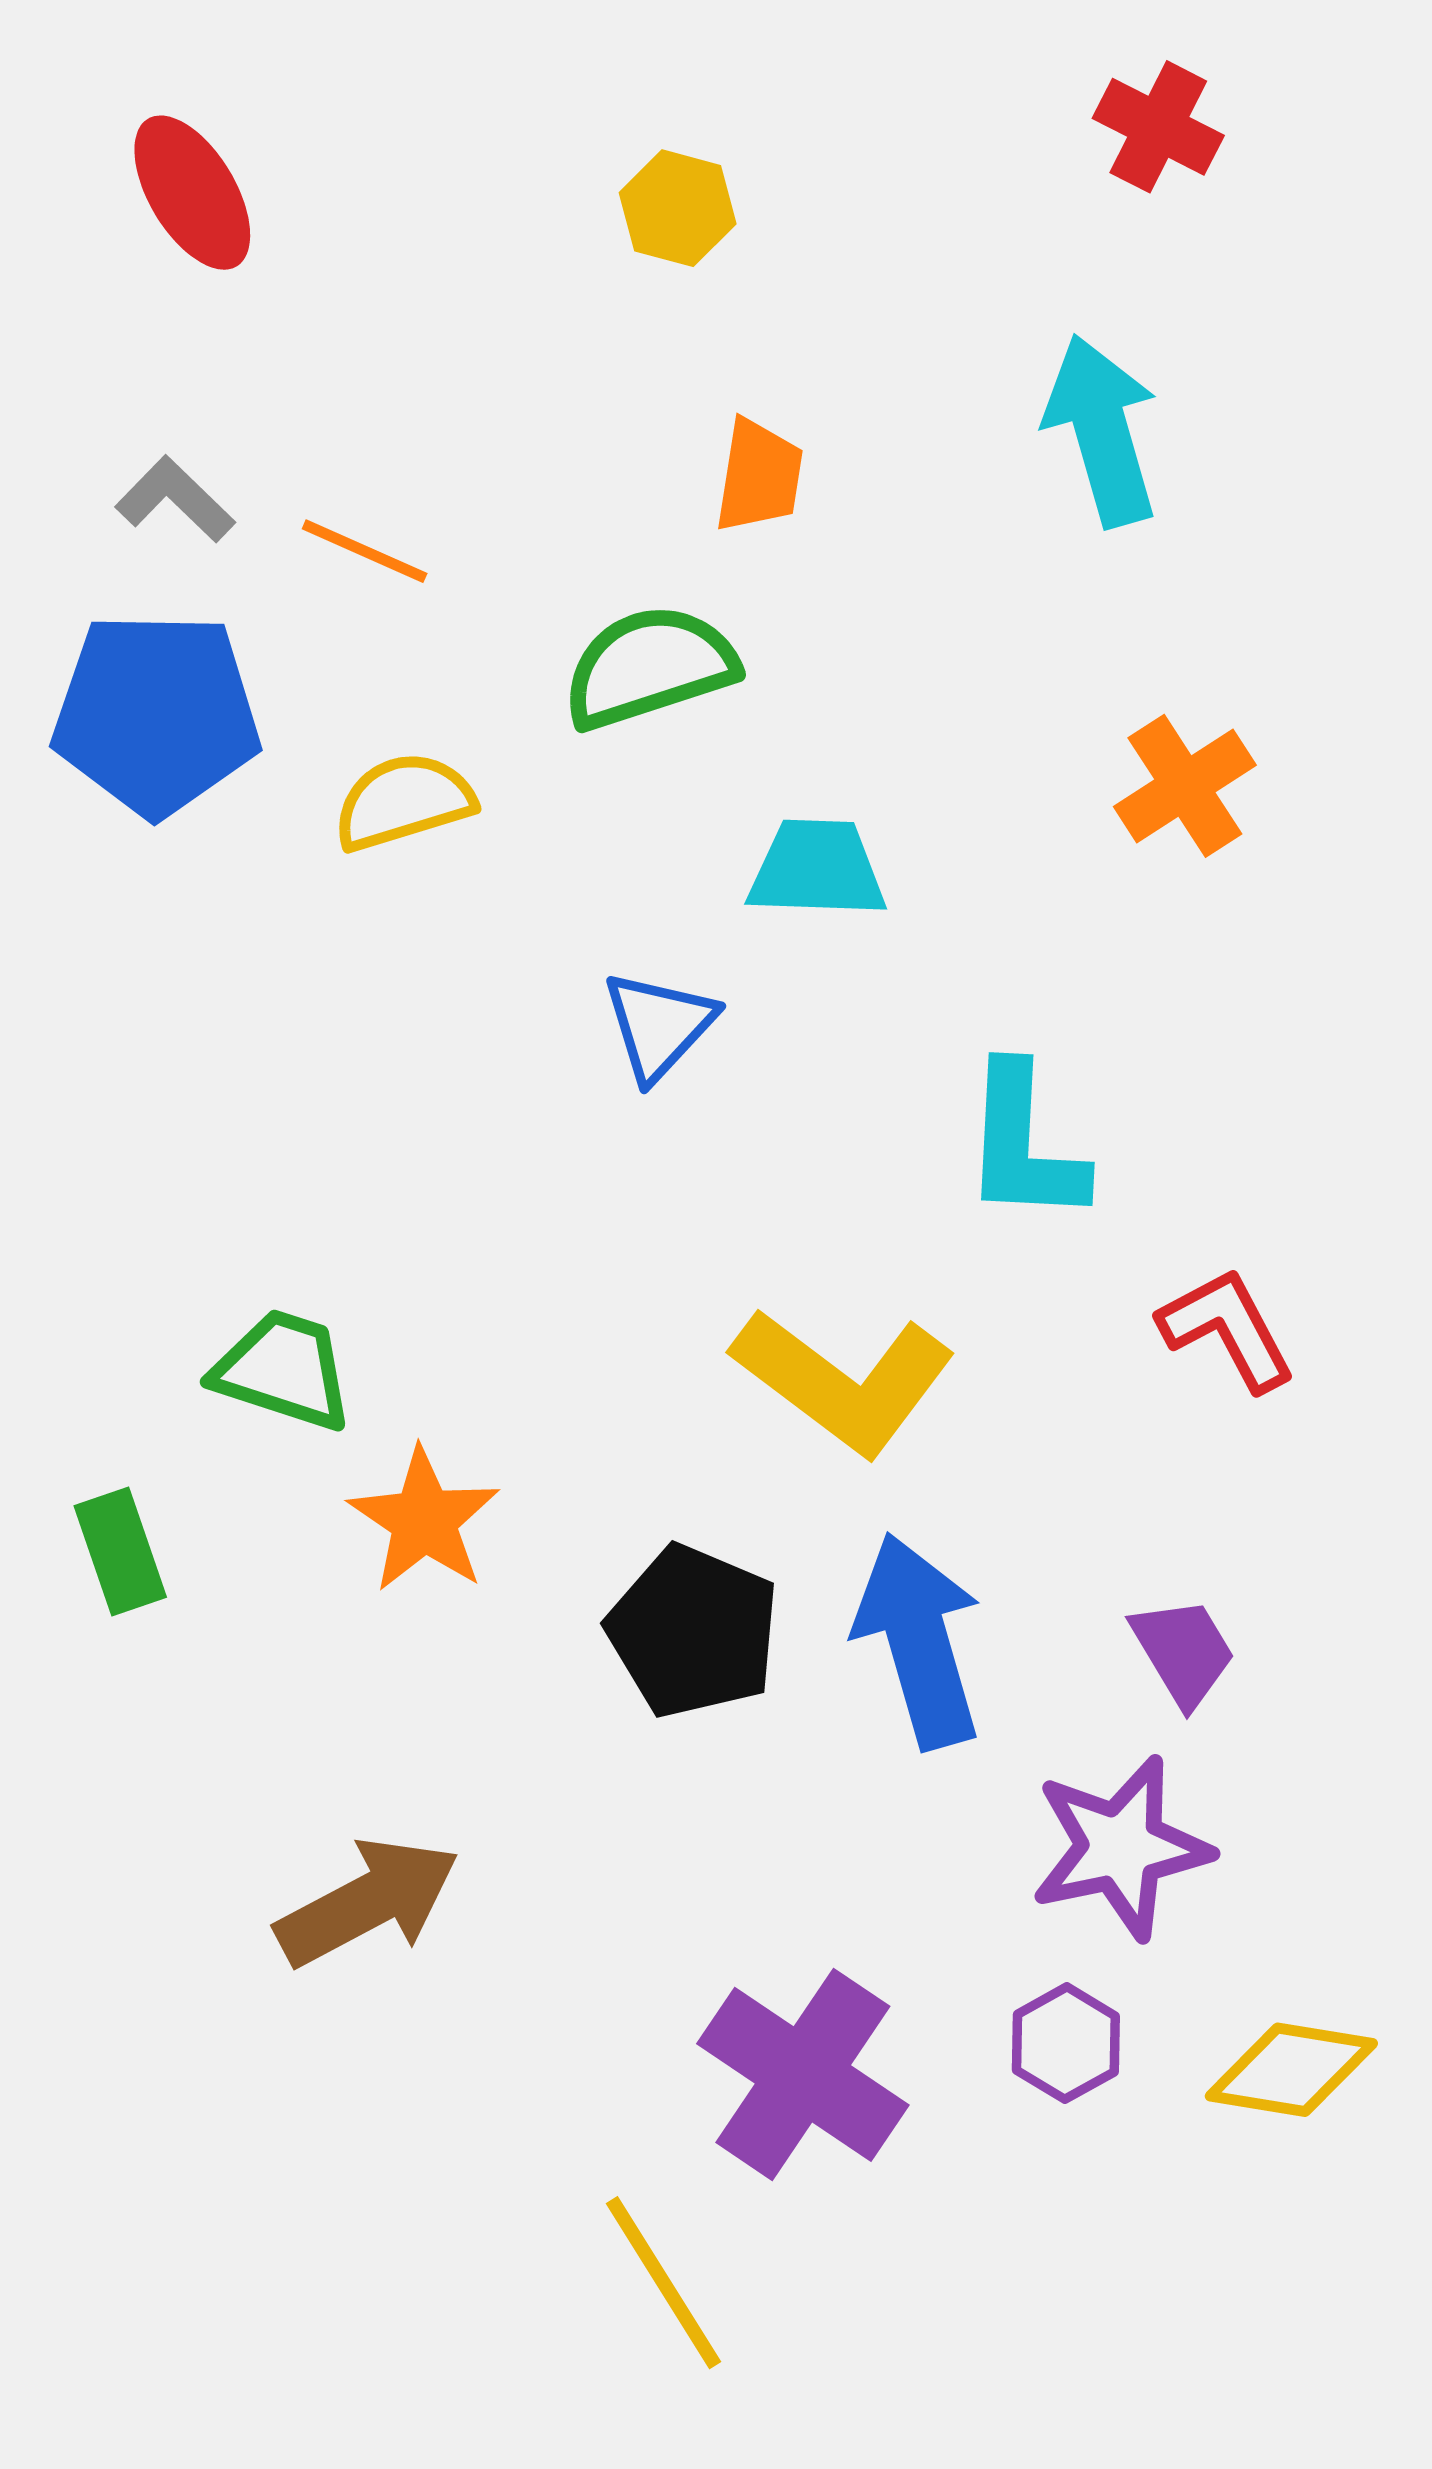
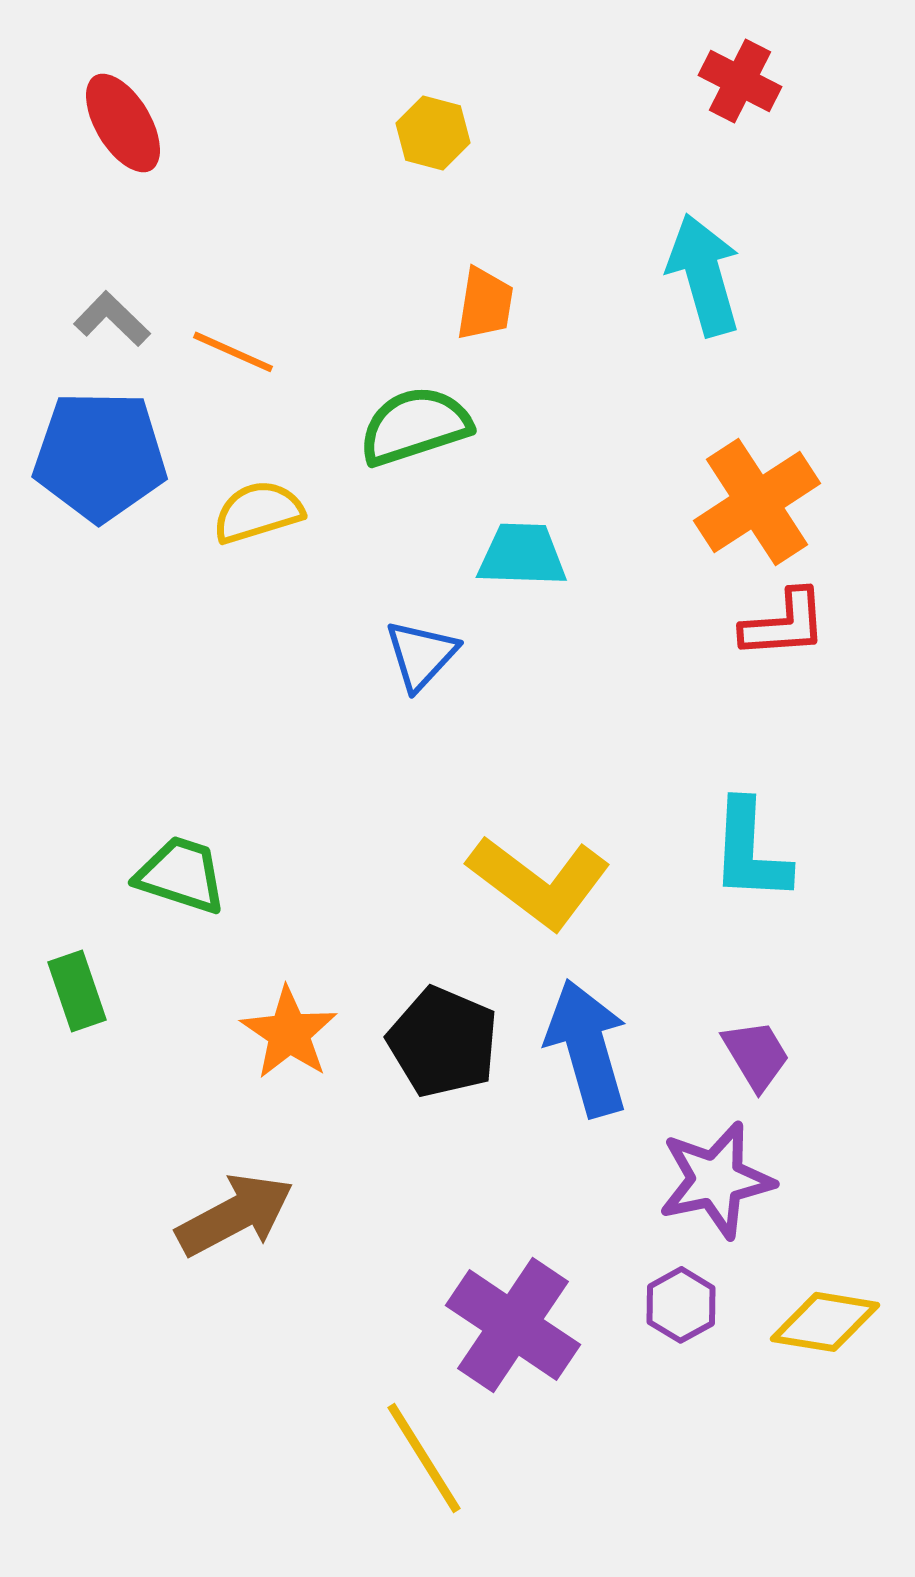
orange cross: (1185, 786) -> (757, 502), size x1.4
cyan L-shape: (1024, 1144) -> (750, 851), moved
red L-shape: (1227, 1329) -> (784, 624), moved, turned 114
orange star: (424, 1520) -> (289, 1033), moved

